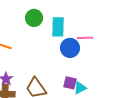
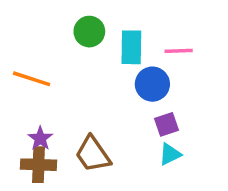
pink line: (85, 38) -> (179, 51), moved
purple square: (70, 83) -> (166, 124), moved, turned -32

